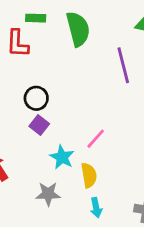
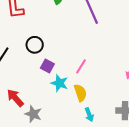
purple square: (39, 125) -> (47, 66), moved
gray star: (48, 194) -> (33, 114), moved, turned 30

